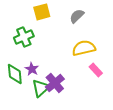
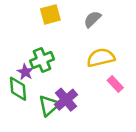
green cross: (24, 37) -> (42, 60), moved
purple star: (32, 69) -> (25, 72), moved

